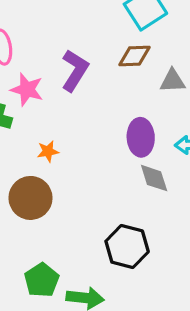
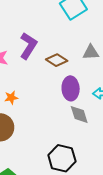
brown diamond: (134, 56) -> (57, 60), moved, turned 35

